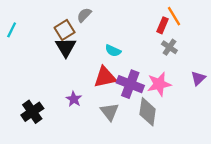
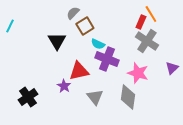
brown square: (65, 30) -> (85, 26), moved
gray cross: (169, 47) -> (147, 41), size x1.6
red triangle: (105, 77) -> (79, 71), moved
purple cross: (130, 84) -> (107, 59), moved
pink star: (159, 84) -> (138, 73), turned 30

